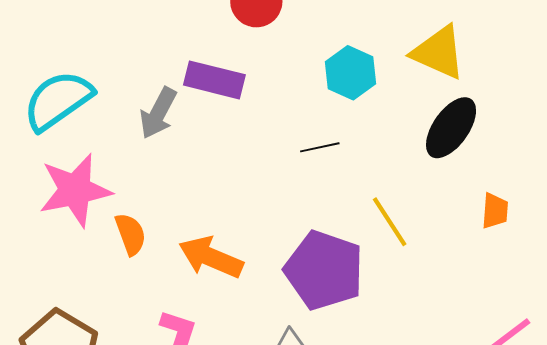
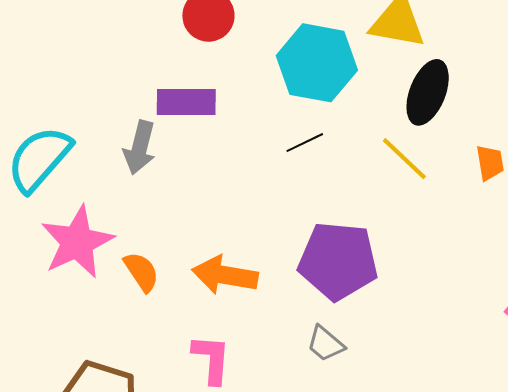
cyan hexagon: (350, 73) -> (317, 63), size x1.5
yellow line: (390, 222) -> (404, 159), moved

